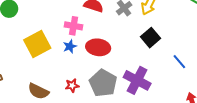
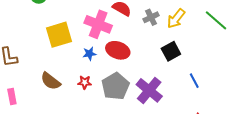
pink cross: (74, 26) -> (98, 24), size x1.5
blue star: (70, 46) -> (89, 54), moved

